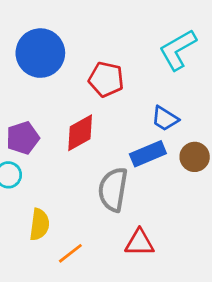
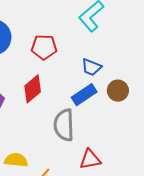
yellow semicircle: (39, 224) -> (16, 160), turned -80

